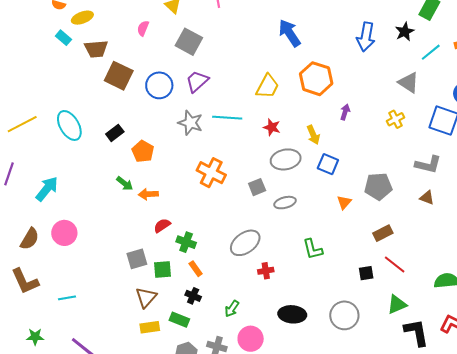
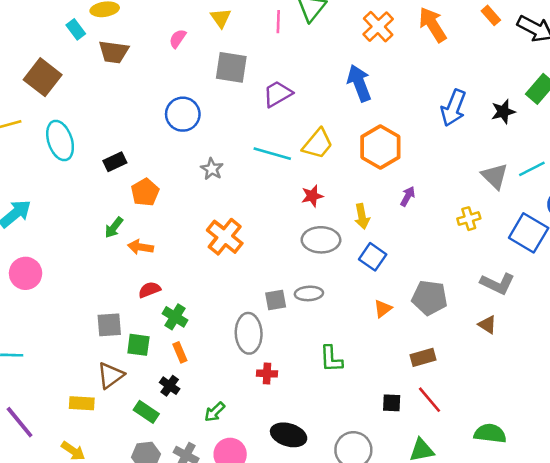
gray square: (189, 42) -> (231, 67), turned -32
cyan line: (431, 52) -> (532, 169), moved
brown square: (119, 76) -> (43, 77), moved
purple trapezoid: (197, 81) -> (278, 94), moved
cyan line: (227, 118) -> (272, 154), moved
gray star: (190, 123) -> (212, 169), size x0.7
red star: (272, 127) -> (312, 196), turned 30
green arrow: (125, 183) -> (114, 227), turned 78
gray square: (257, 187) -> (276, 300), moved
gray ellipse: (245, 243) -> (249, 333), turned -68
yellow rectangle: (150, 327) -> (82, 403), moved

